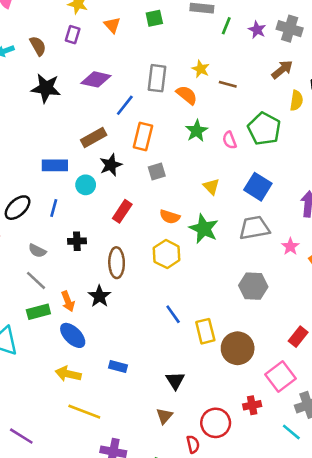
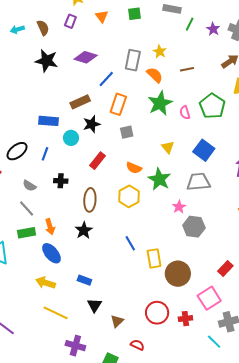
yellow star: (201, 69) -> (160, 51), moved
brown line: (228, 84) -> (187, 69), turned -32
green star: (197, 131) -> (160, 103), size x1.4
pink star: (290, 246) -> (179, 207), moved
black star: (99, 296) -> (84, 230), moved
black triangle: (175, 381) -> (94, 305), moved
red circle: (216, 423) -> (157, 313), moved
red semicircle: (193, 444) -> (137, 345), turned -56

